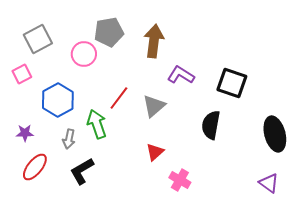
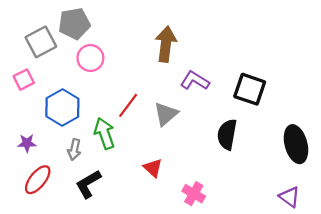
gray pentagon: (109, 32) -> (74, 24), moved
red triangle: (155, 152) -> (153, 168), moved, turned -36

